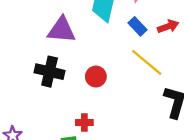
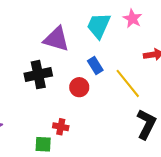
blue rectangle: (138, 26) -> (95, 66), moved
black cross: (50, 72) -> (38, 75), turned -36

